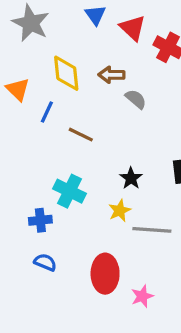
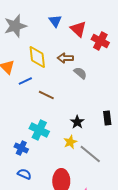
gray star: (31, 23) -> (15, 26), turned 30
blue line: (47, 112) -> (25, 81), turned 40
blue cross: (40, 220) -> (21, 148), turned 32
gray line: (152, 230) -> (90, 154), turned 35

